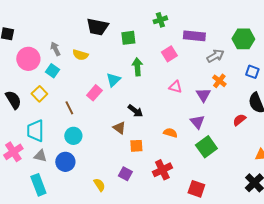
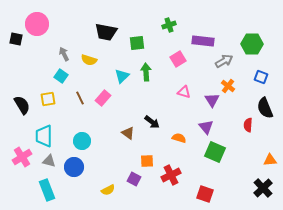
pink circle: (28, 59) -> (37, 24), moved
cyan triangle: (113, 80) -> (122, 76), moved
yellow square: (39, 94) -> (48, 99), turned 35
brown line: (69, 108) -> (80, 98), moved
black arrow: (135, 111) -> (152, 122), moved
red semicircle: (239, 120) -> (248, 125), turned -48
orange square: (136, 146) -> (147, 161), moved
green square: (206, 147) -> (215, 152), turned -30
yellow semicircle: (99, 185) -> (108, 190), turned 96

